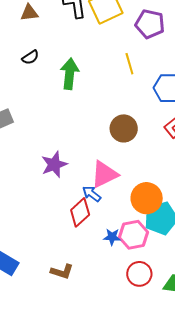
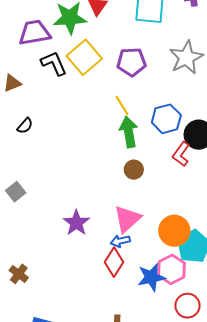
green arrow: (70, 74) -> (129, 132), moved
brown circle: (124, 128) -> (134, 170), size x0.7
blue arrow: (92, 194) -> (120, 241), turned -36
blue star: (112, 237) -> (151, 277), size x1.6

